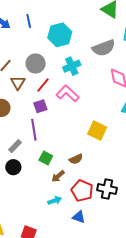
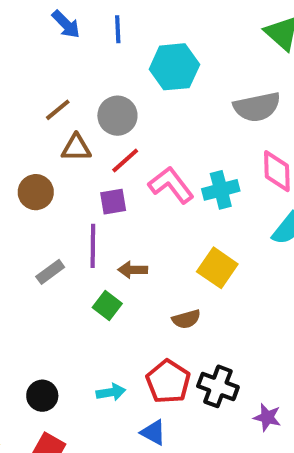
cyan cross: (72, 66) -> (221, 190), moved
brown triangle: (18, 83) -> (76, 148), turned 49
brown semicircle: (76, 159) -> (186, 319), moved
black circle: (13, 167) -> (42, 396), moved
brown arrow: (58, 176) -> (133, 270), moved, turned 32

